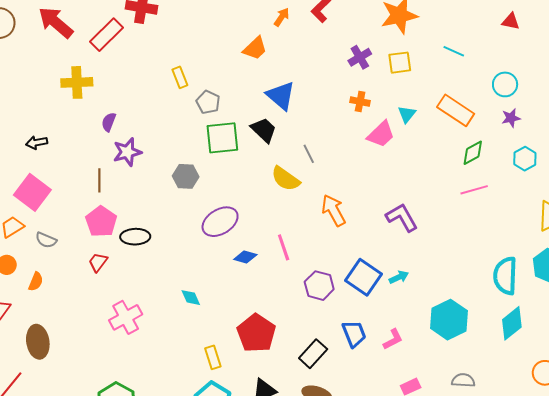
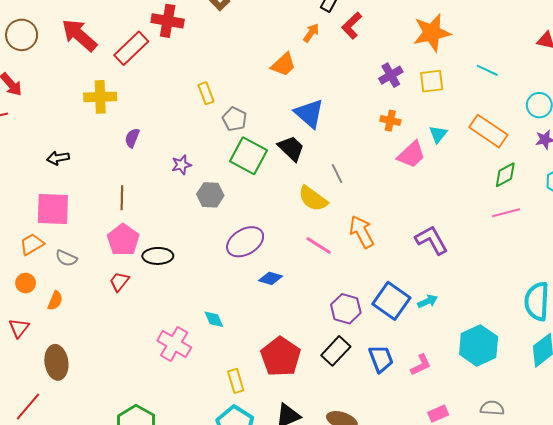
green square: (222, 138) -> (249, 156), turned 33
purple star: (127, 152) -> (181, 165), moved, size x0.7
pink square: (32, 192) -> (53, 209), turned -36
pink line: (284, 247) -> (319, 246), moved, turned -40
pink cross: (126, 317) -> (174, 344), moved, turned -32
black rectangle: (313, 354) -> (336, 351), moved

